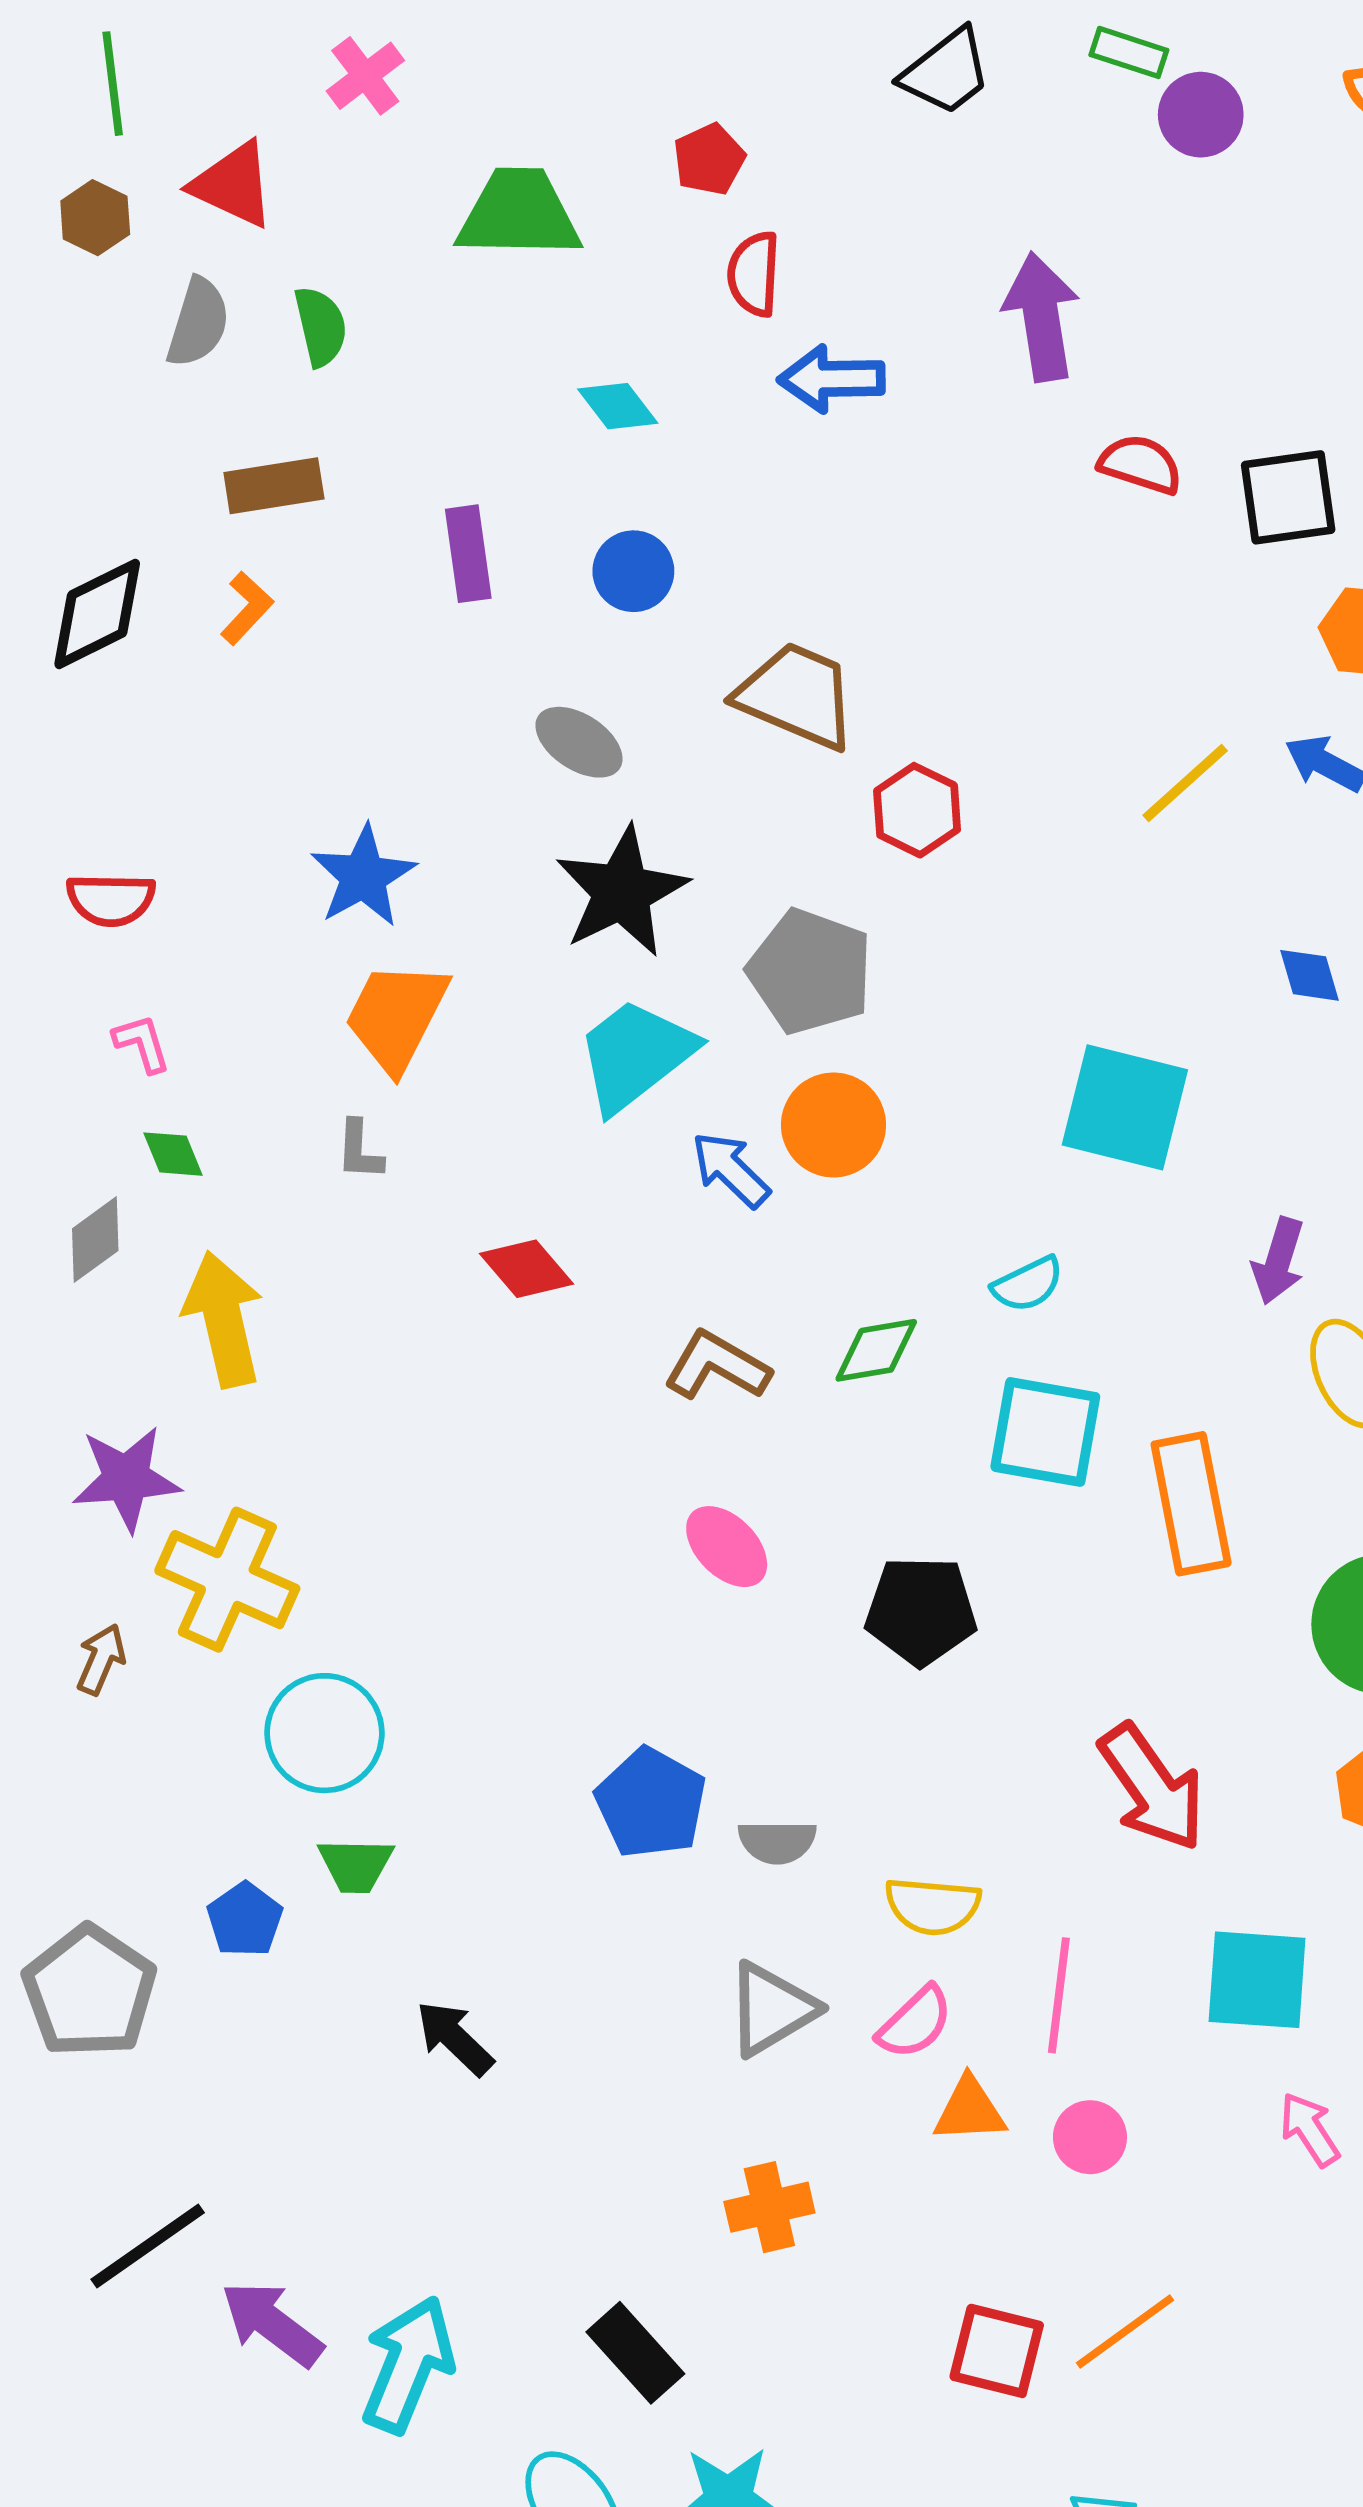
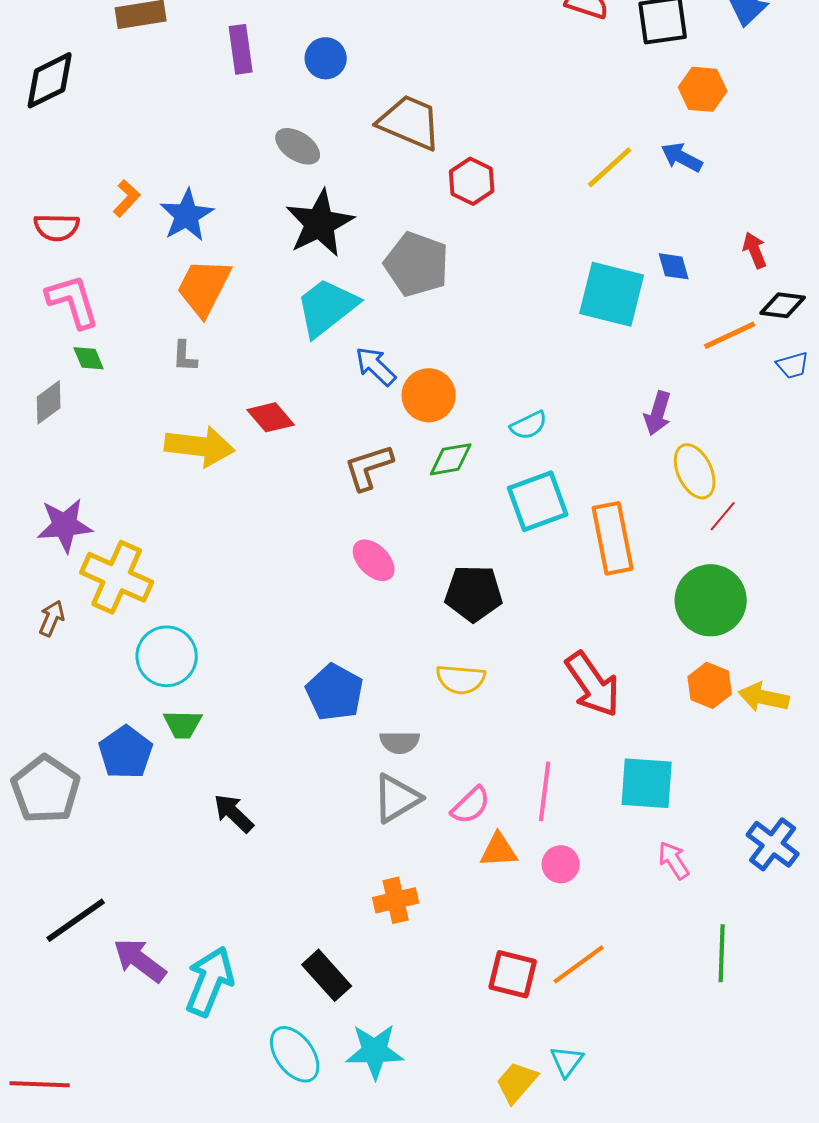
orange L-shape: (247, 608) -> (127, 198), moved
pink L-shape: (142, 1043) -> (73, 301), size x1.8
cyan square: (1125, 1107) -> (612, 294), moved
orange circle: (834, 1125) -> (429, 395), moved
yellow arrow: (223, 1319) -> (200, 446), moved, turned 110
brown L-shape: (717, 1366) -> (369, 467), turned -48
cyan square: (1045, 1432) -> (538, 501), turned -30
gray semicircle: (777, 1842) -> (400, 742), moved
yellow semicircle: (933, 1906) -> (461, 679), moved
blue pentagon: (245, 1920) -> (126, 752), size x1.4

